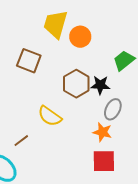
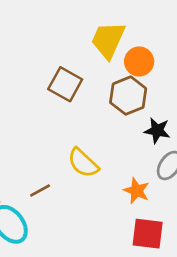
brown hexagon: (76, 84) -> (128, 96), moved
orange star: (102, 132) -> (137, 191), moved

